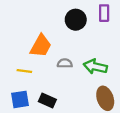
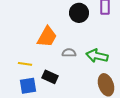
yellow line: (24, 71) -> (25, 64), moved
black rectangle: (47, 101) -> (50, 77), moved

